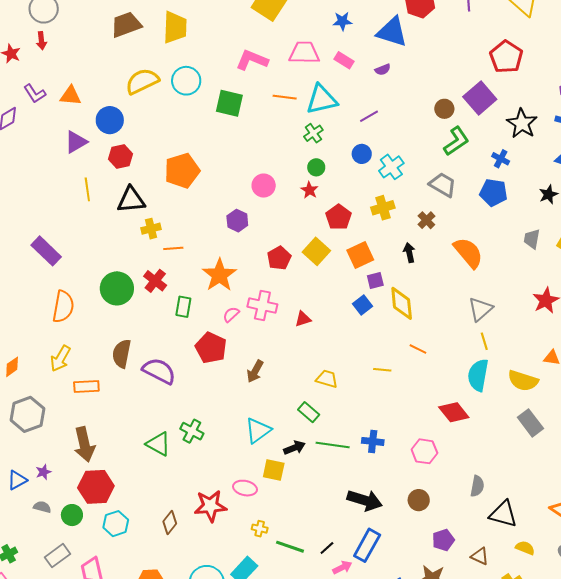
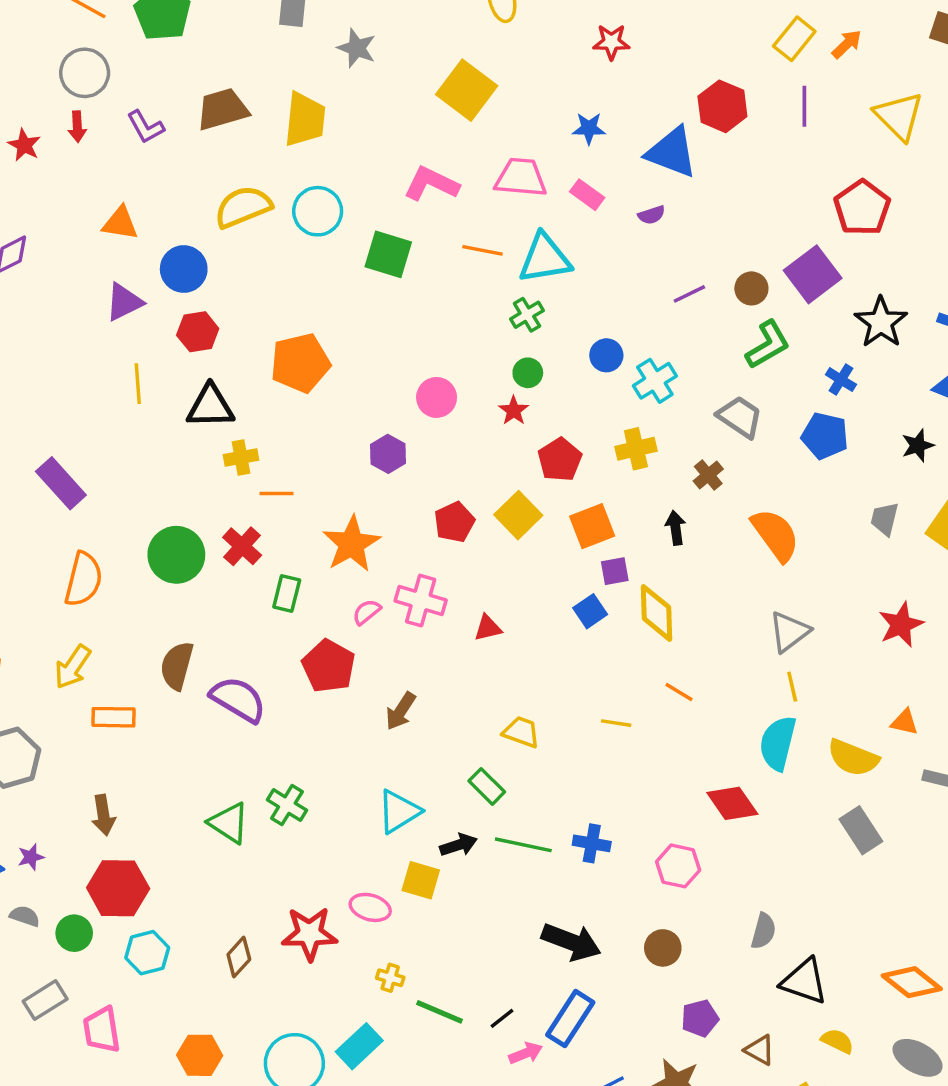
purple L-shape: (35, 93) -> (146, 127), moved
purple line: (369, 116) -> (689, 294), moved
brown arrow: (84, 444) -> (103, 815), size x0.7

